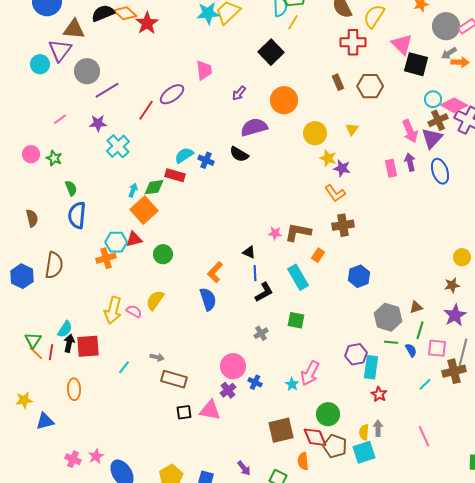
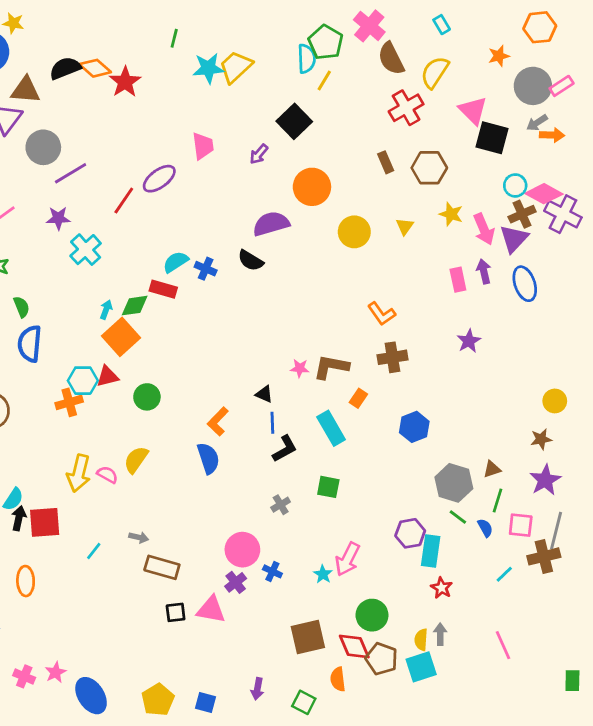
red cross: (353, 42) -> (406, 108), turned -30
purple arrow: (239, 93) -> (259, 154), moved
yellow star: (328, 158) -> (451, 214), moved
purple star: (342, 168) -> (469, 341), moved, turned 30
green line: (391, 342) -> (458, 517), turned 32
purple arrow: (244, 468) -> (257, 689), turned 49

